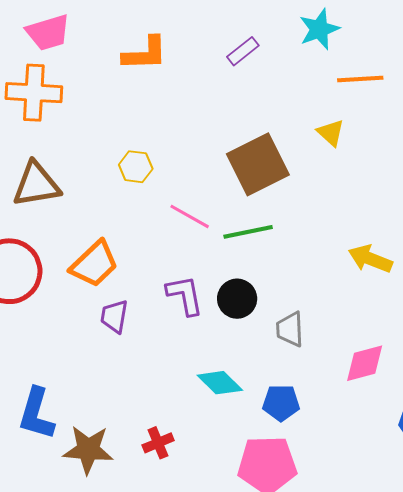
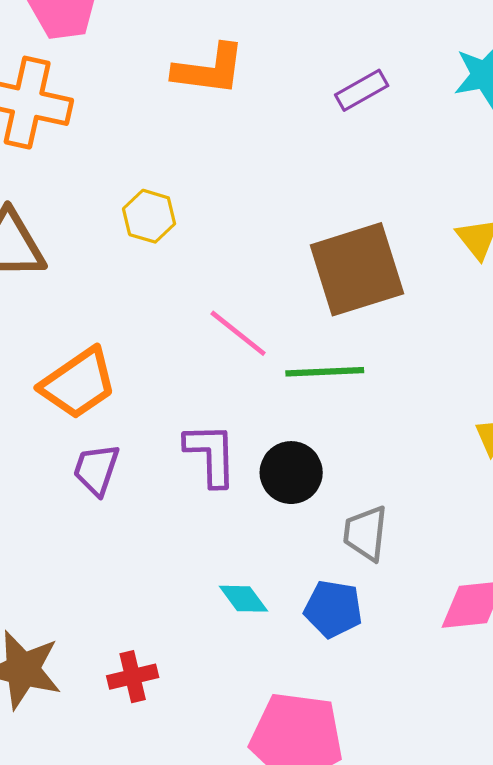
yellow hexagon: (136, 167) -> (149, 216), moved
cyan diamond: (220, 383) -> (244, 599), size x0.7
blue pentagon: (281, 403) -> (333, 609), moved

